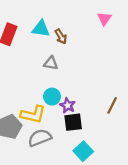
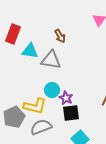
cyan triangle: (41, 29) -> (30, 51), moved
gray triangle: (51, 63) -> (51, 60), size x1.5

